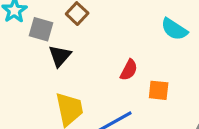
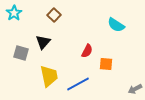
gray square: (41, 29) -> (21, 53), moved

